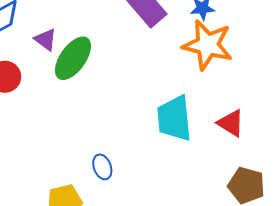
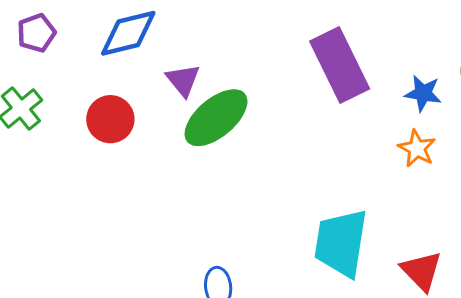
orange star: (208, 45) -> (417, 148), size x0.5

